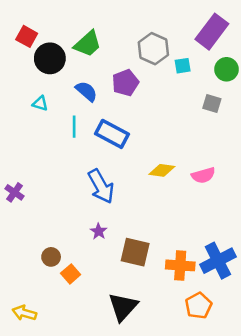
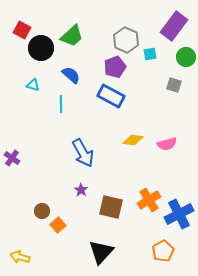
purple pentagon: (125, 83) -> (115, 67), moved
blue rectangle: (112, 134) -> (111, 96), moved
orange cross: (180, 265) -> (149, 200), moved, turned -35

